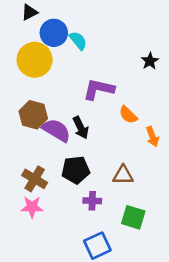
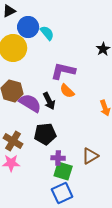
orange semicircle: (128, 115) -> (67, 91), moved
brown triangle: (123, 175) -> (90, 156), moved, turned -30
green square: (133, 217) -> (63, 171), moved

